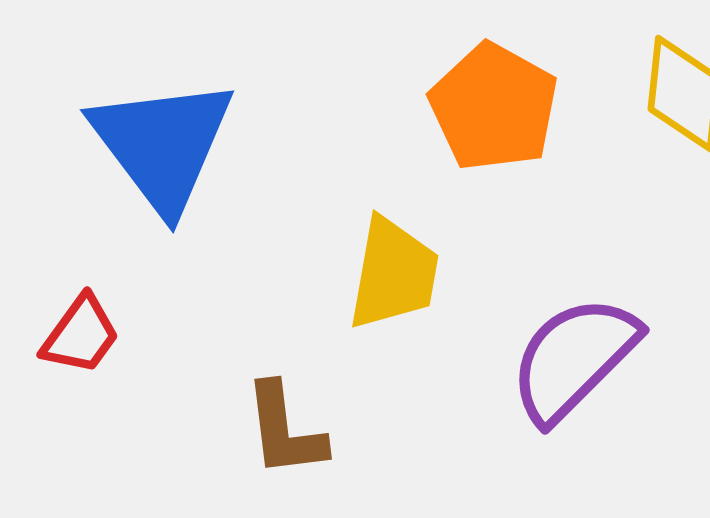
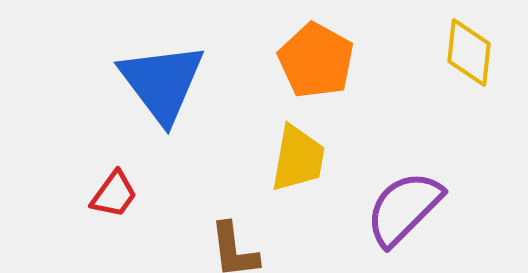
orange pentagon: (494, 107) -> (316, 60), moved

